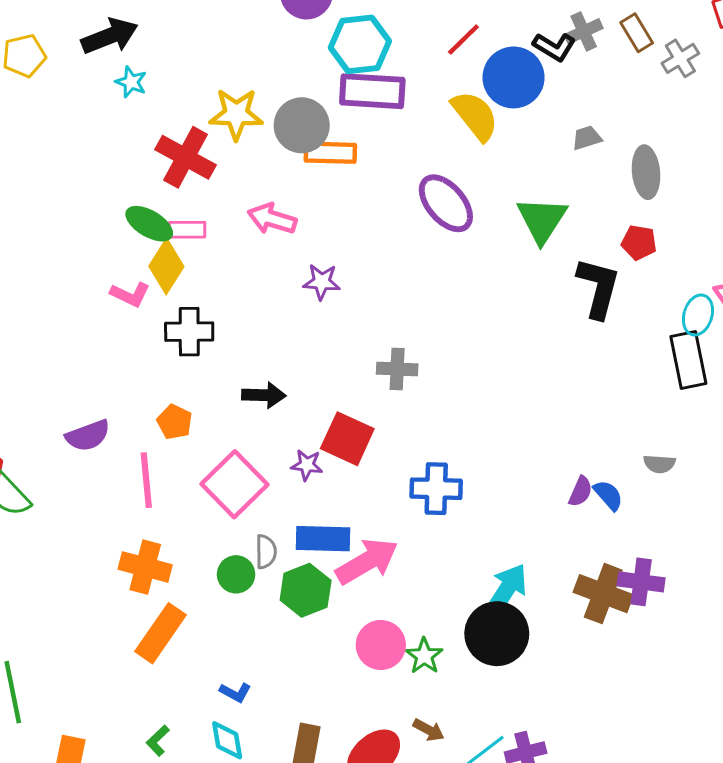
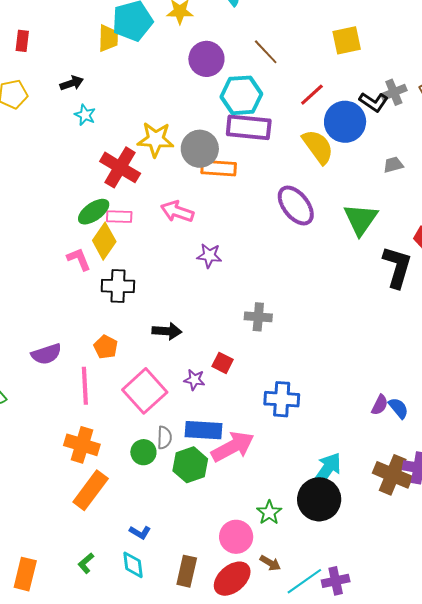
black arrow: (110, 36) -> (72, 83), size x0.6
green ellipse: (149, 224) -> (94, 212), turned -68
pink L-shape: (130, 294) -> (79, 259), turned -140
red square: (347, 439) -> (223, 363), size x0.6
pink circle: (381, 645) -> (236, 537), moved

